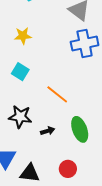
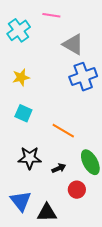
red circle: (68, 169) -> (77, 190), moved

